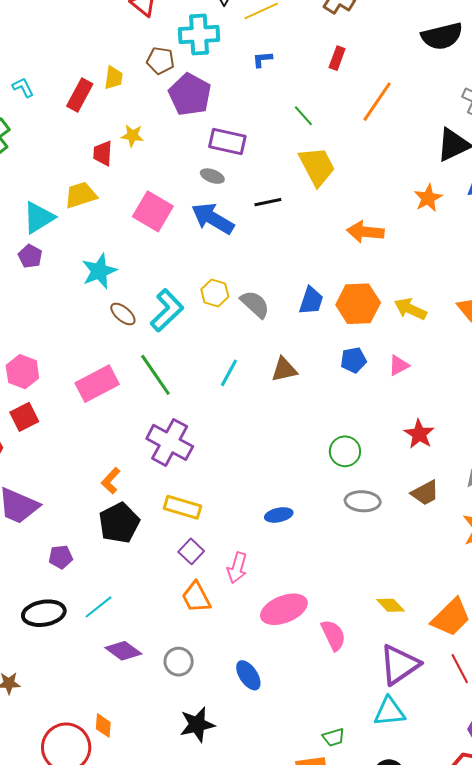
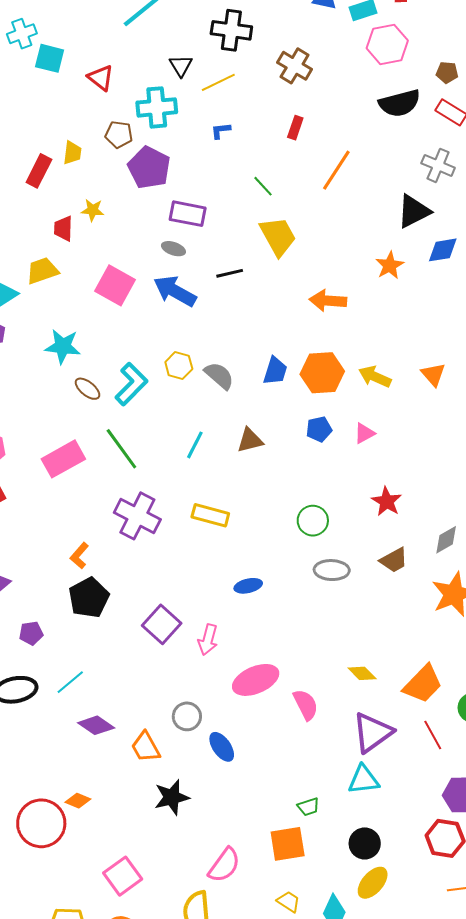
cyan star: (99, 271) -> (63, 346), turned 30
yellow rectangle: (183, 507) -> (210, 515), moved
purple square: (191, 551) -> (162, 624), size x1.5
orange trapezoid: (196, 597) -> (146, 747), moved
gray circle: (179, 662) -> (187, 716), moved
orange diamond: (103, 726) -> (78, 801), turned -70

